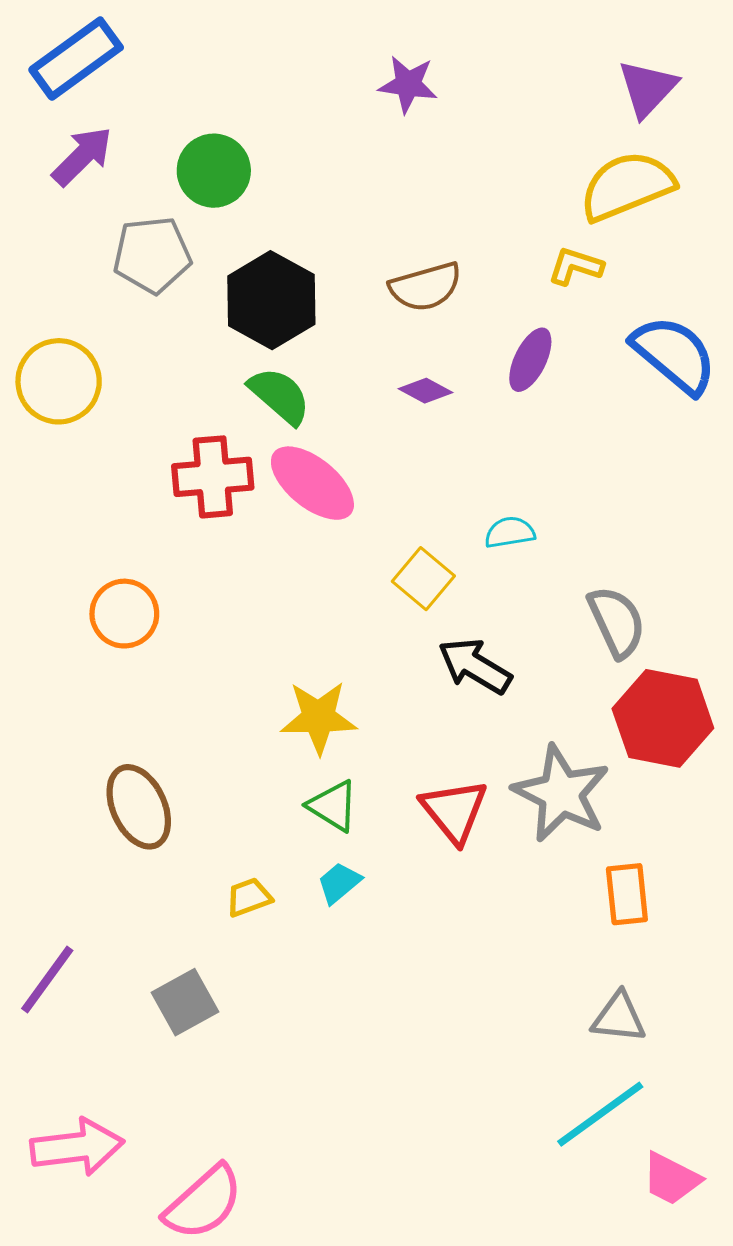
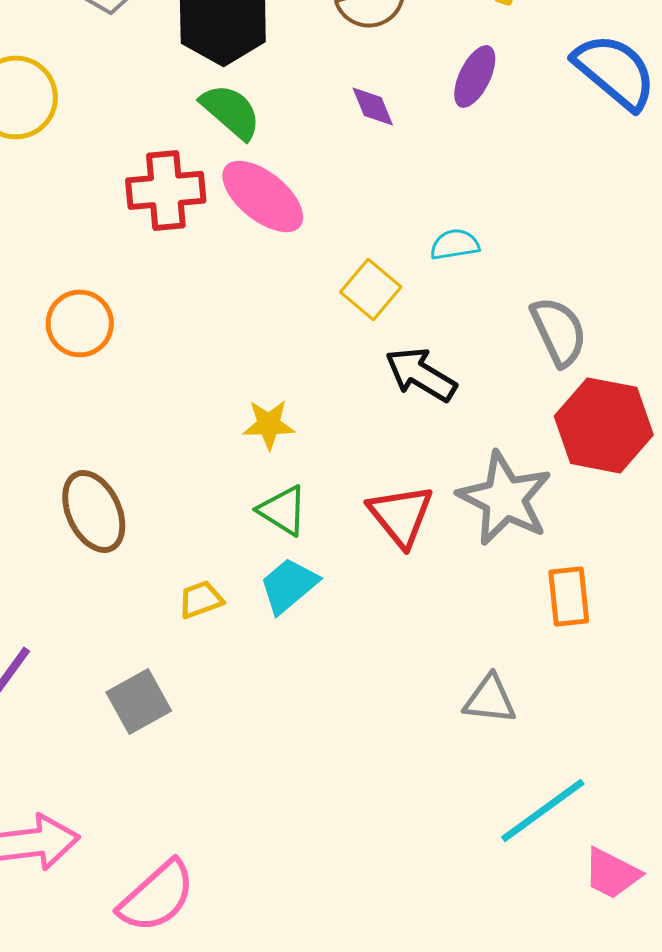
purple diamond: (426, 391) -> (373, 106), turned 39
yellow star: (319, 717) -> (269, 424), size x0.7
cyan trapezoid: (339, 883) -> (289, 585), size x1.4
gray triangle: (619, 1018) -> (490, 699), moved

